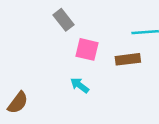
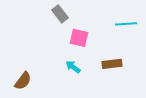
brown rectangle: (128, 59) -> (112, 64), moved

